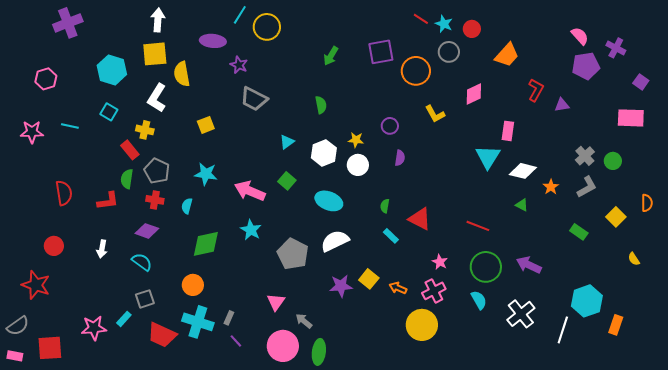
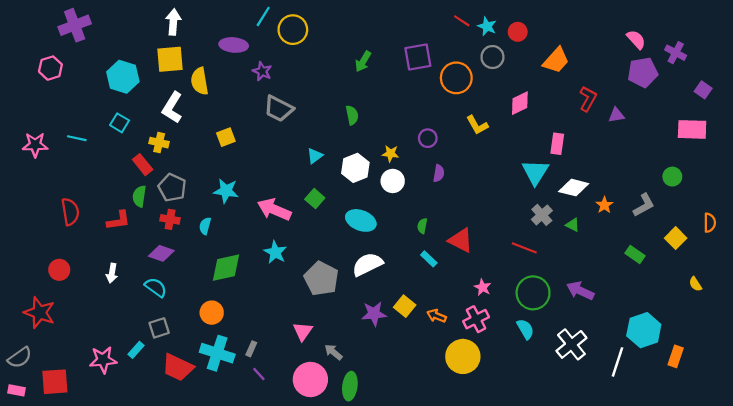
pink hexagon: (46, 79) -> (50, 68), moved
gray cross: (585, 156) -> (542, 215), moved

